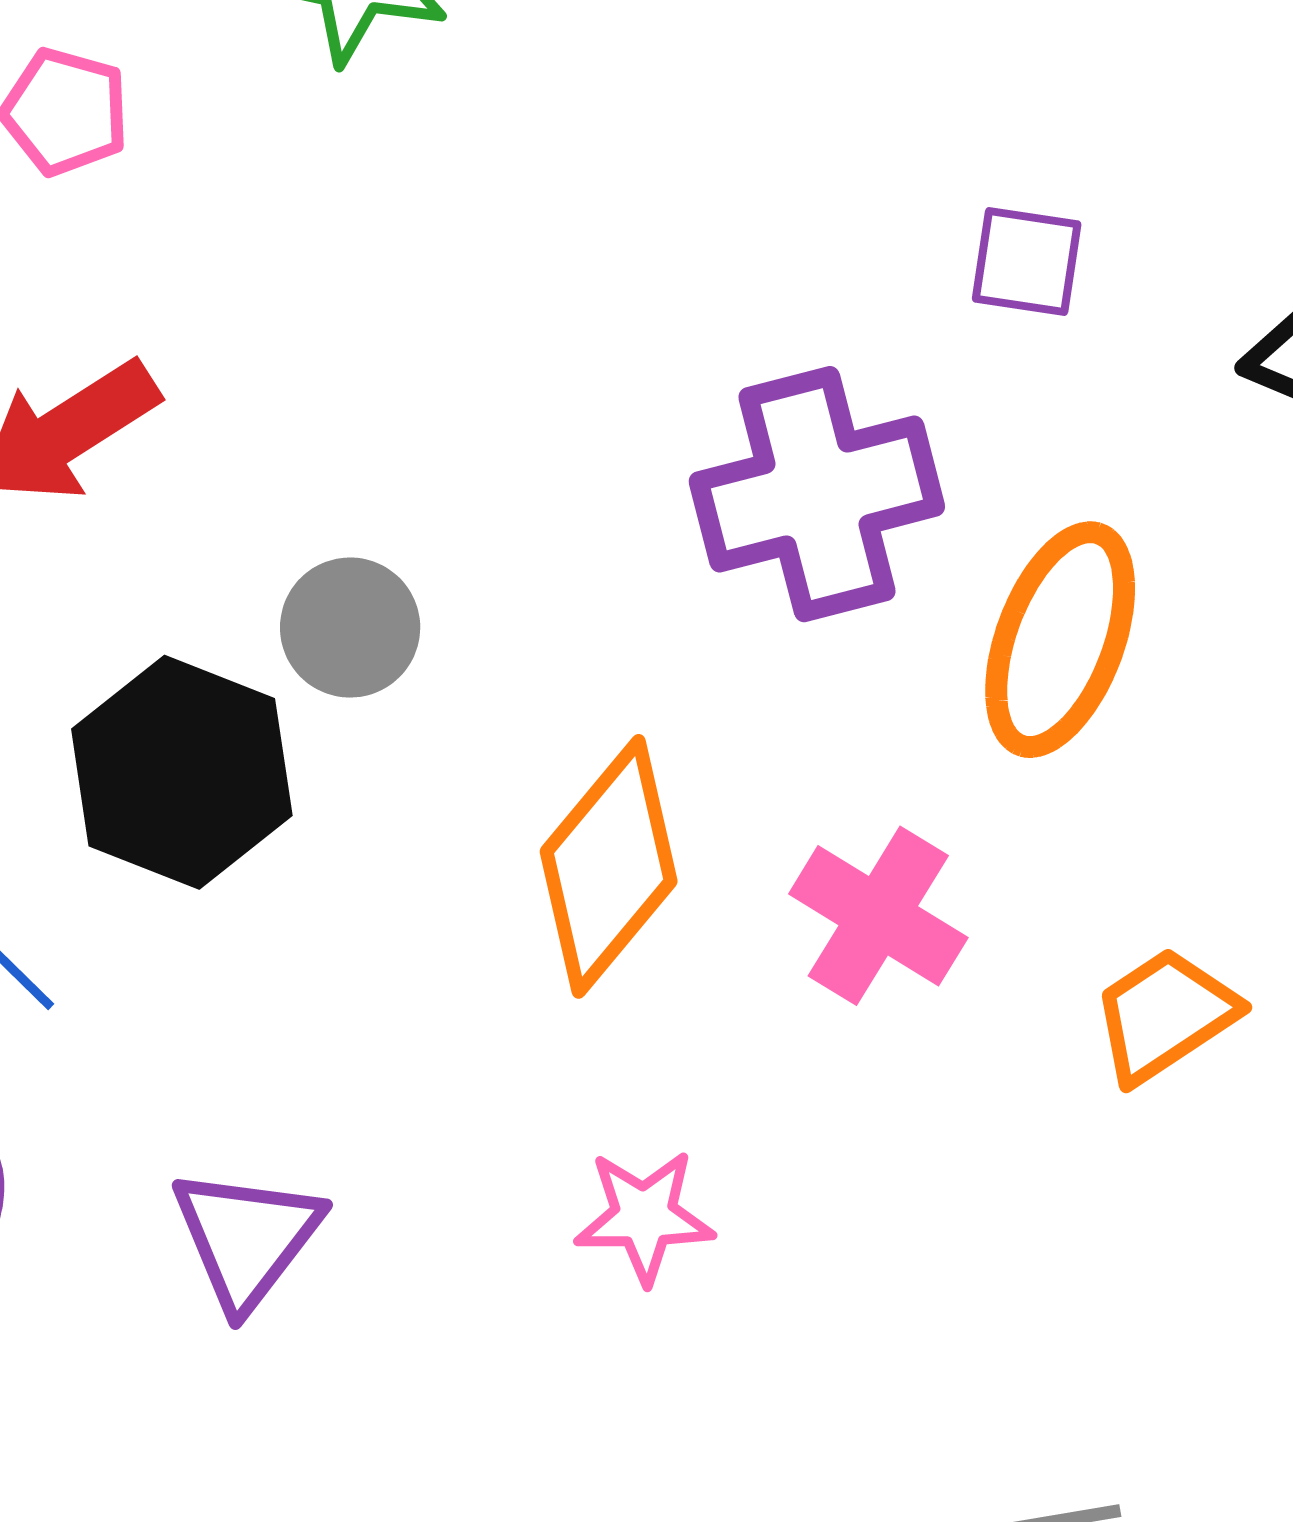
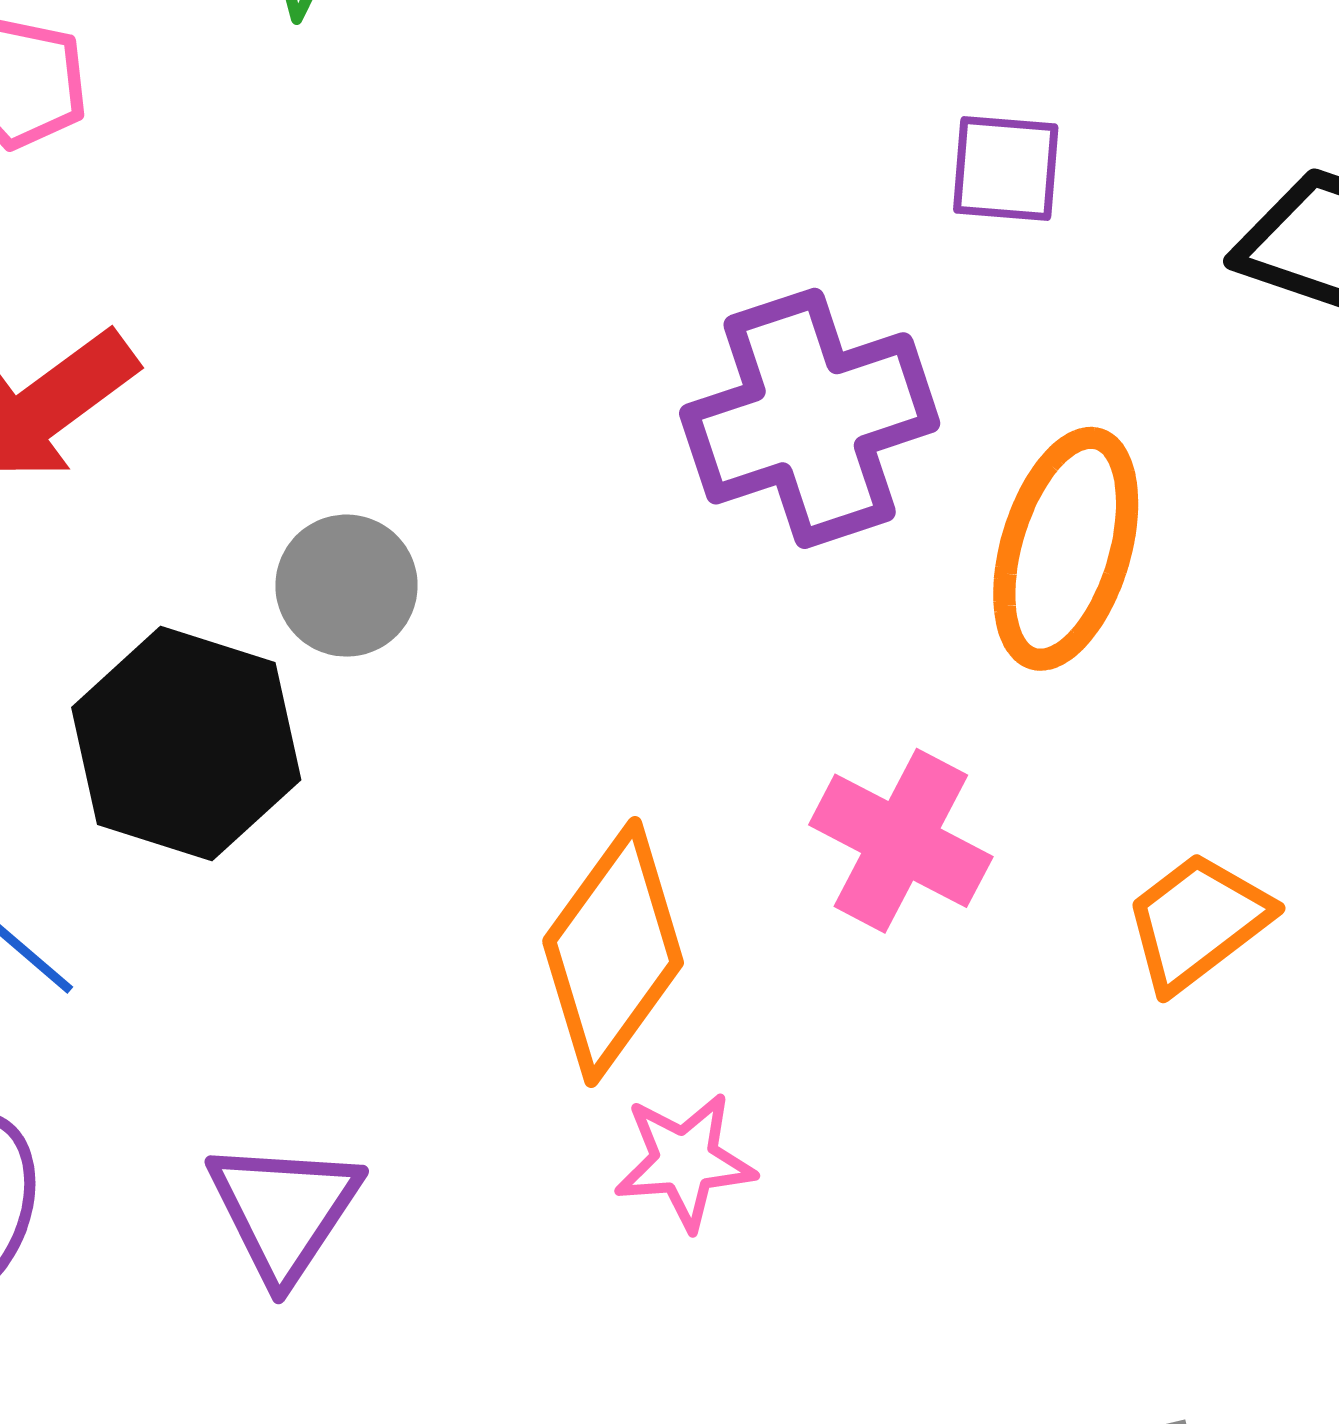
orange diamond: (609, 866) -> (613, 952), moved

